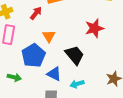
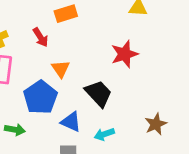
red arrow: (36, 13) -> (41, 37), turned 112

